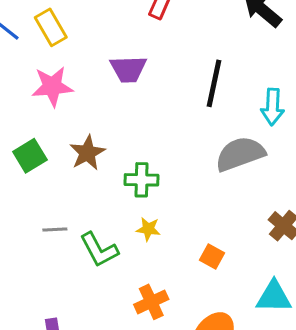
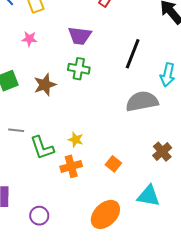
pink star: (52, 86) -> (29, 39), size x0.6
green cross: (142, 180) -> (79, 69), moved
orange cross: (151, 302) -> (71, 166), moved

